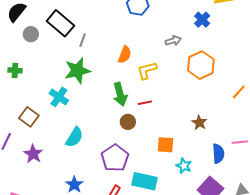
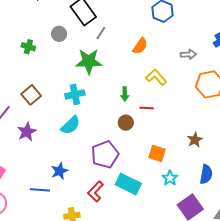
gray circle: (31, 34) -> (59, 34), moved
orange semicircle: (125, 55) -> (140, 46), moved
yellow L-shape: (147, 70) -> (156, 77), turned 50
green arrow: (120, 94) -> (125, 94), size x0.6
cyan cross: (59, 97) -> (75, 94), moved, turned 30

